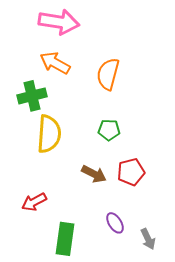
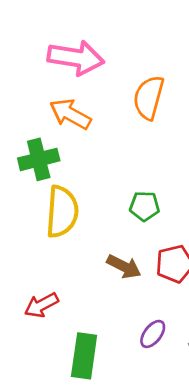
orange semicircle: (108, 74) -> (149, 98), moved
purple ellipse: (115, 223) -> (153, 334), turned 70

